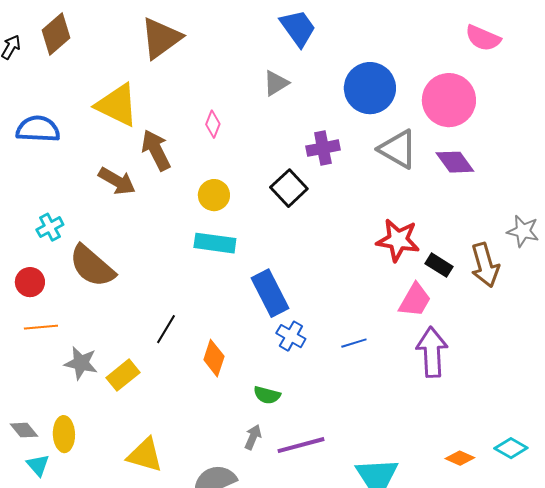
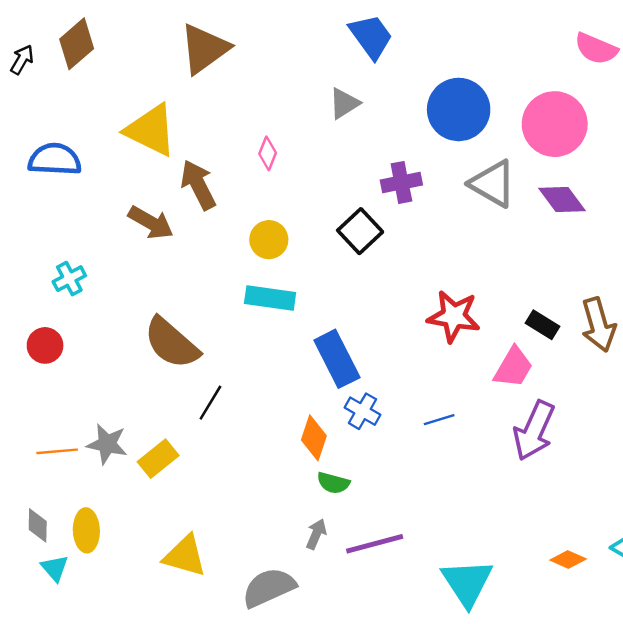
red star: (398, 240) -> (454, 316), moved
brown semicircle: (92, 266) -> (172, 343), moved
orange line: (41, 327) -> (57, 451), moved
purple arrow: (432, 352) -> (534, 431), turned -153
orange diamond: (214, 358) -> (314, 438), moved
gray diamond: (24, 430) -> (38, 525), turned 40

